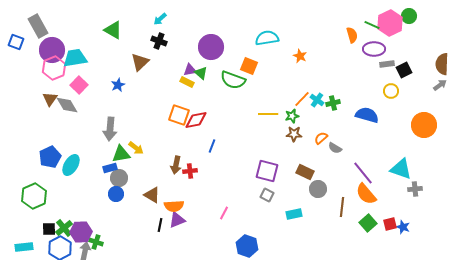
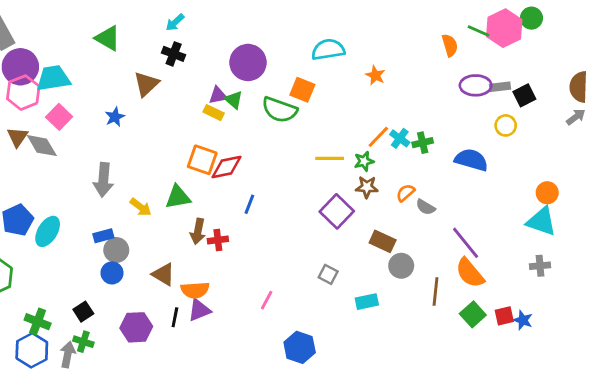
purple ellipse: (374, 49) -> (476, 85), moved
orange circle: (424, 125) -> (547, 193), moved, size x0.6
green triangle: (121, 154) -> (178, 197), moved
cyan triangle: (401, 169) -> (541, 221), moved
purple square: (267, 171) -> (337, 211), moved, turned 30
green cross: (64, 228) -> (38, 322), turned -30
black square: (49, 229) -> (83, 312), moved, turned -32
purple hexagon: (81, 232) -> (136, 327), moved

